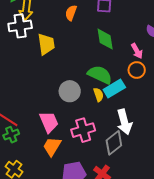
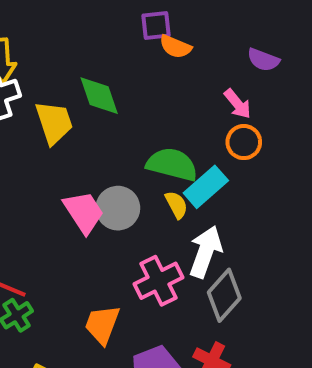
orange semicircle: (71, 13) -> (175, 47), moved, turned -77
green diamond: (105, 39) -> (99, 96), moved
pink trapezoid: (49, 122) -> (84, 212), moved
white arrow: (124, 122) -> (205, 252), moved, turned -135

